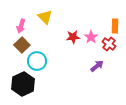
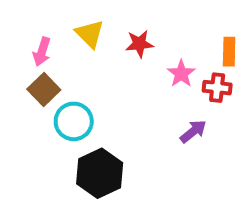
red star: (73, 37) -> (139, 44), moved
red cross: (109, 44) -> (217, 88), turned -32
black hexagon: (23, 84) -> (100, 173), moved

